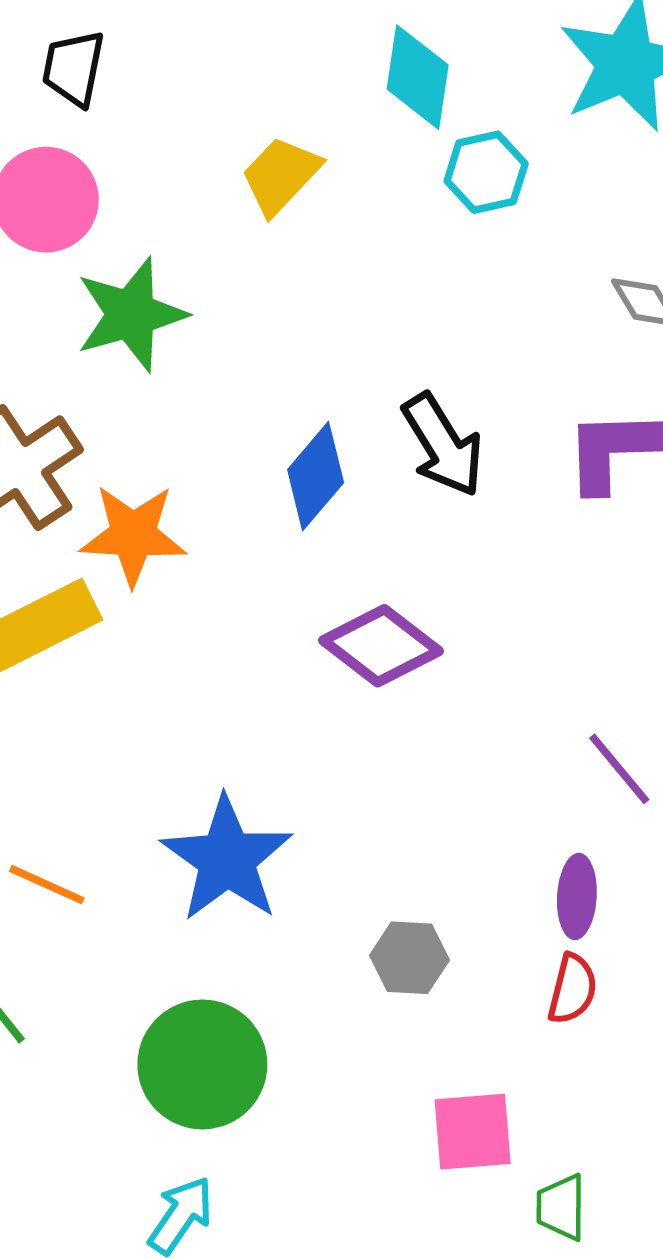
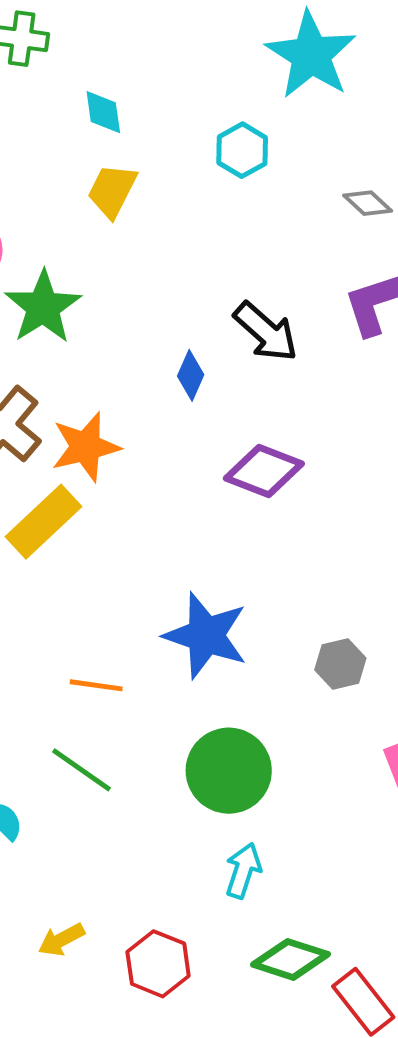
cyan diamond: (418, 77) -> (103, 112), moved, size x0.7
blue diamond: (316, 476) -> (191, 375), size x0.7

